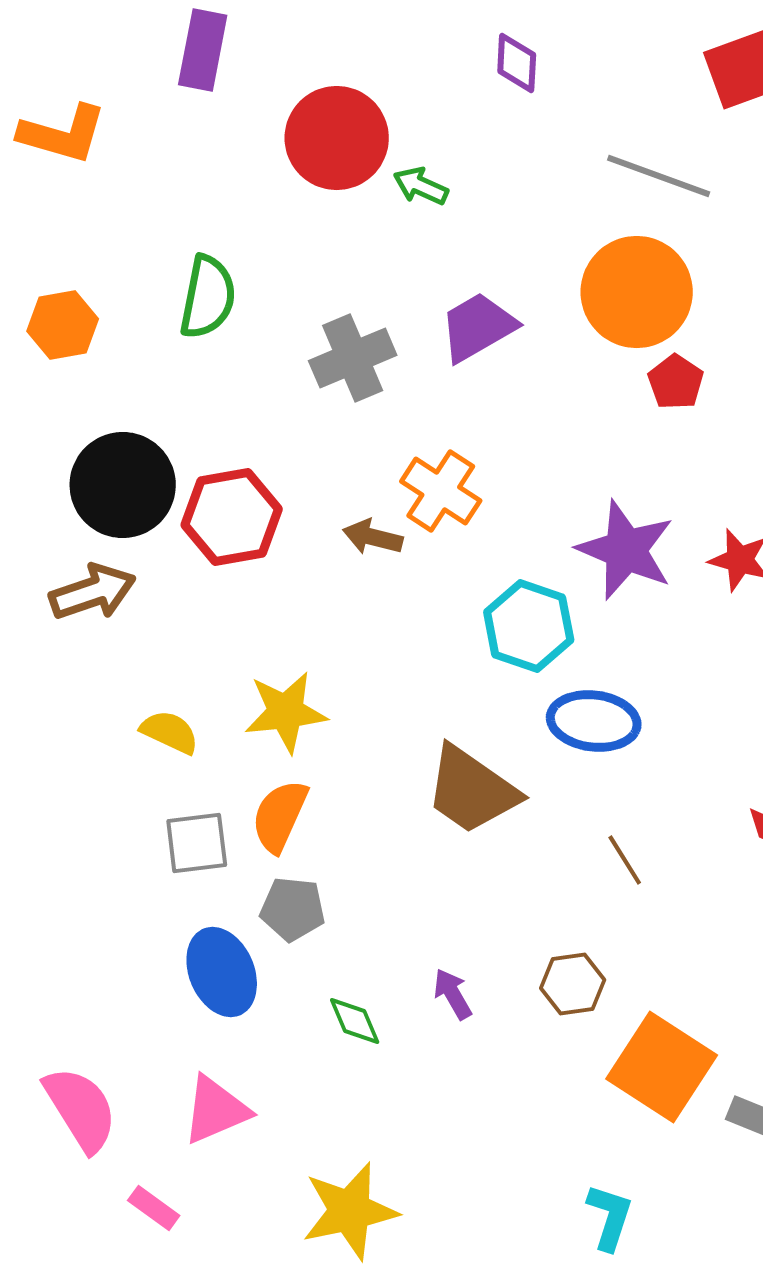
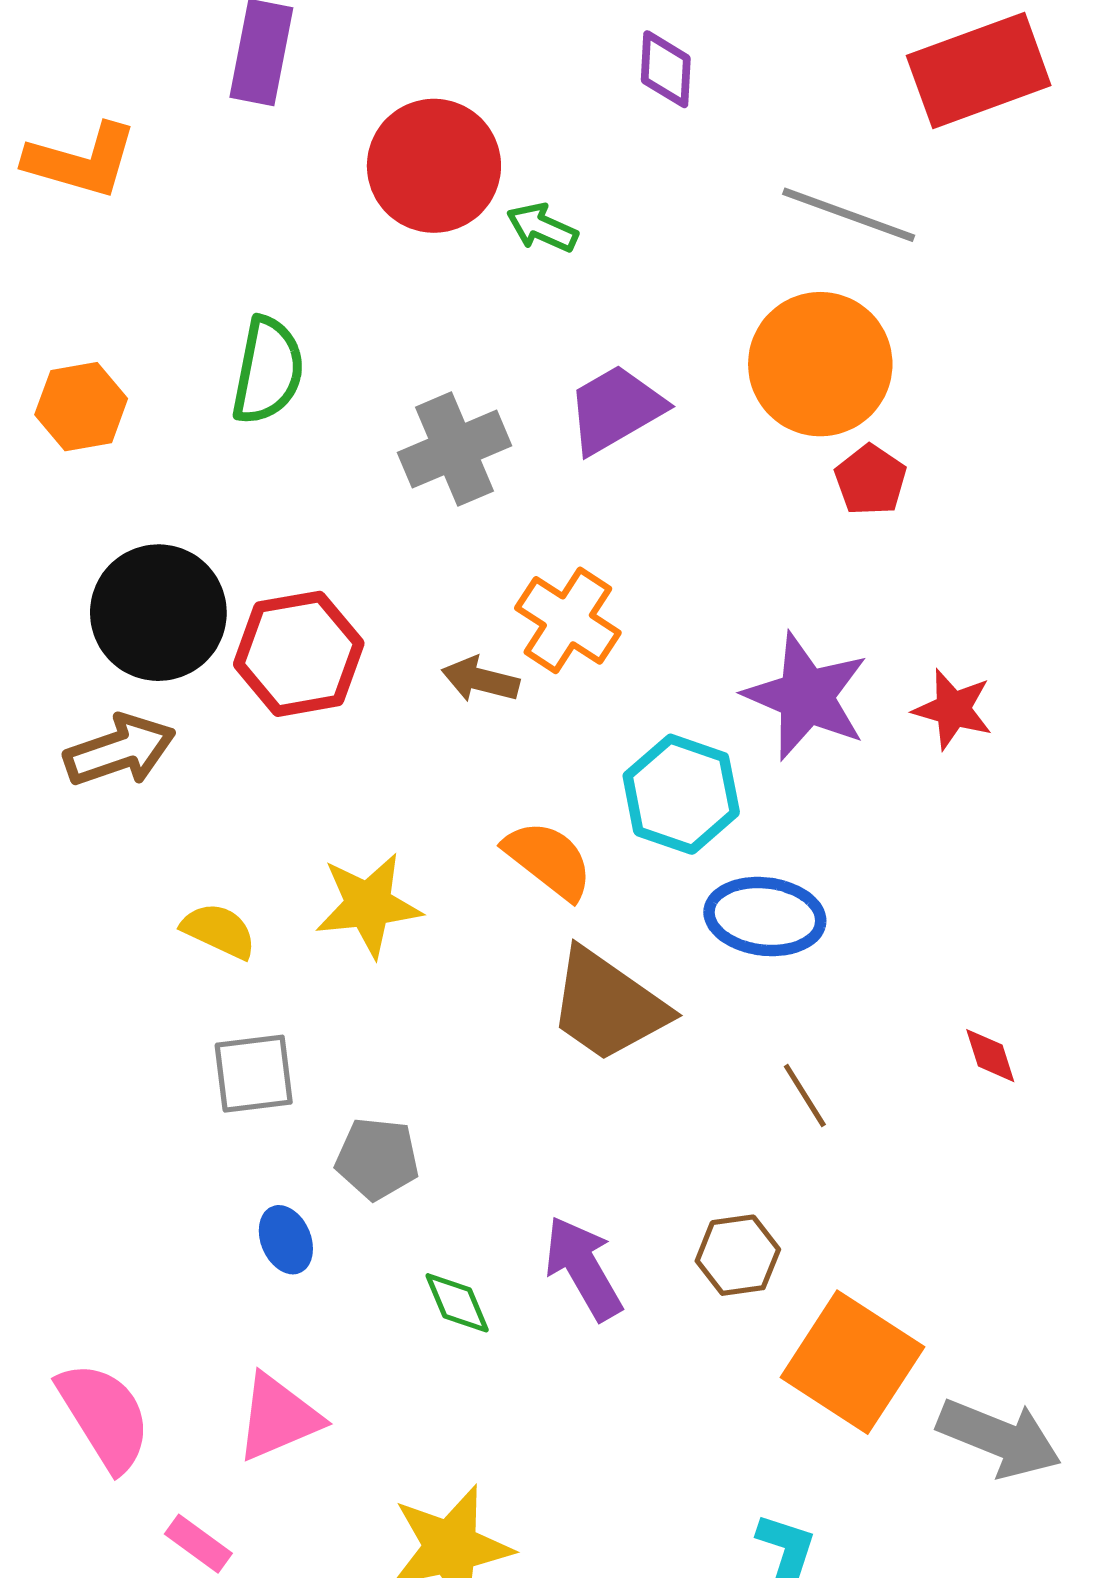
orange semicircle: (280, 816) -> (549, 860), moved, turned 104
blue ellipse: (222, 972) -> (286, 1240), size x0.6
purple arrow: (453, 994) -> (583, 1268), size x1.6

